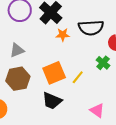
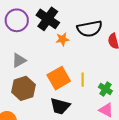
green cross: (103, 63) -> (105, 89), moved
yellow line: (78, 77) -> (83, 80), turned -32

